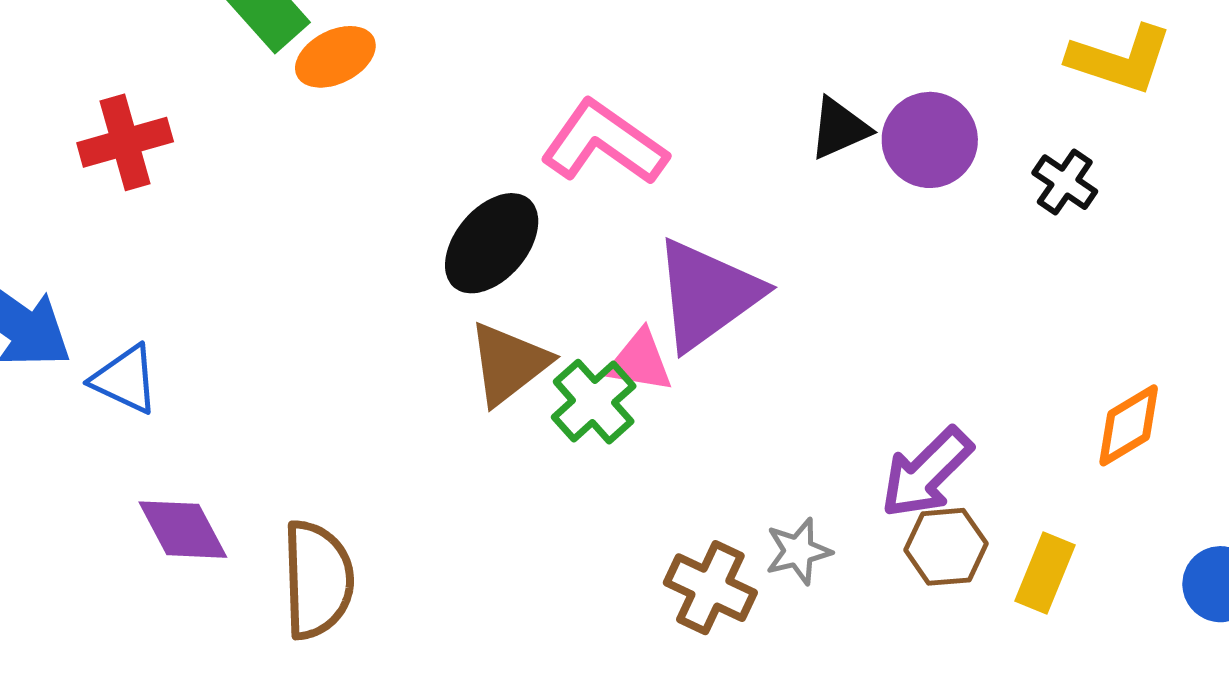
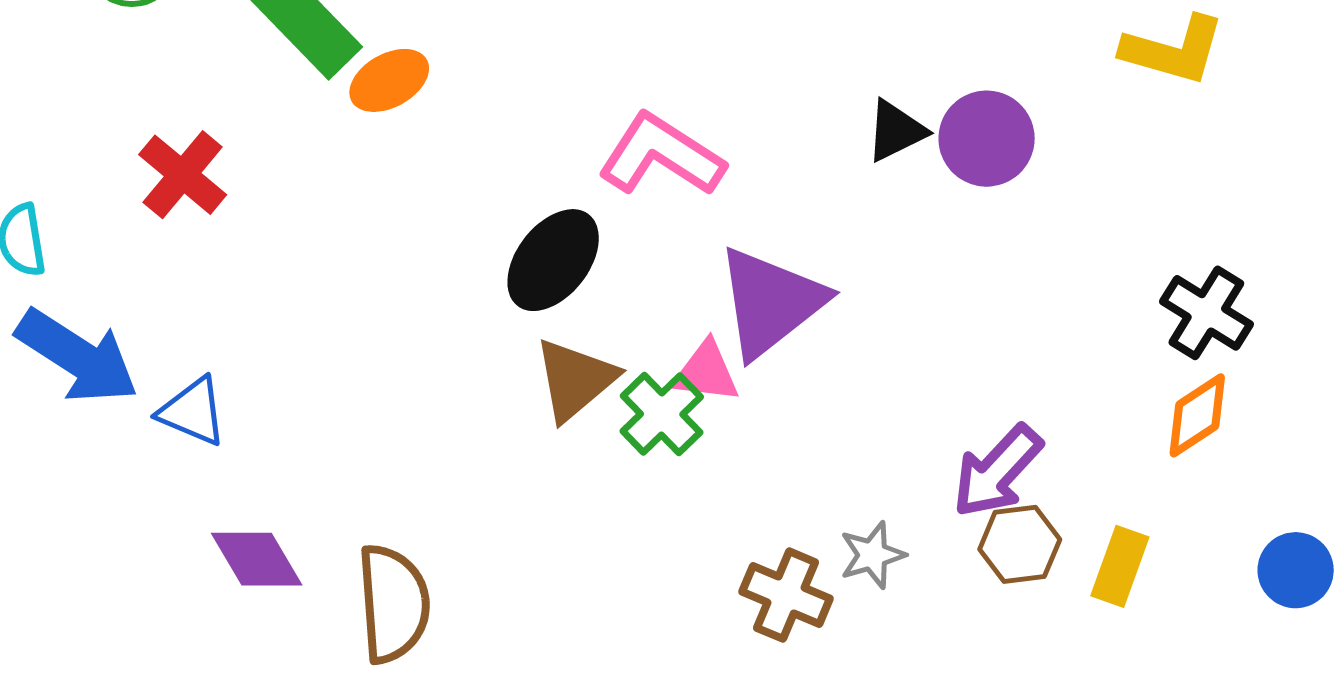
red cross: (125, 142) -> (183, 175), turned -32
black cross: (1065, 182) -> (1206, 313), moved, size x1.4

